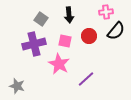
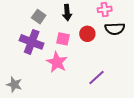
black semicircle: (116, 31) -> (115, 29), turned 48
purple cross: (34, 44) -> (32, 42), turned 35
purple line: (86, 79) -> (97, 77), moved

